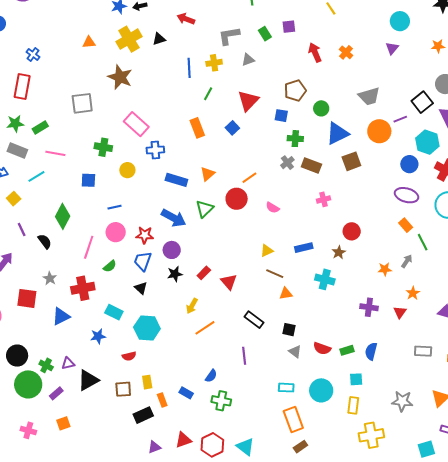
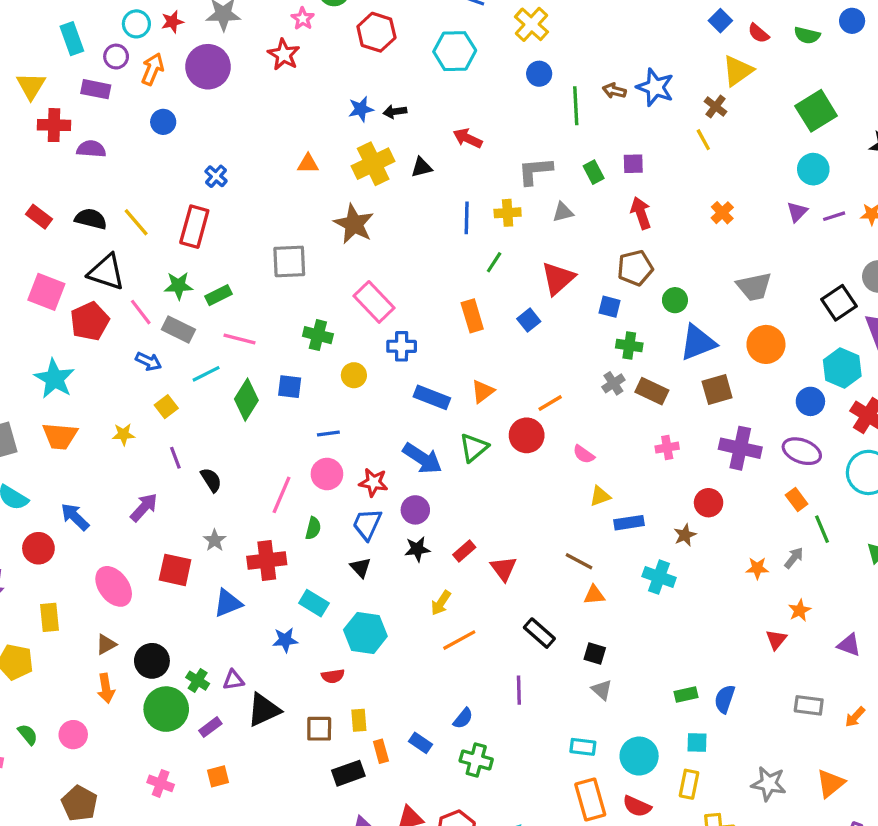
red arrow: (315, 52) -> (641, 213), moved
purple line: (400, 119) -> (834, 216), moved
green diamond: (63, 216) -> (246, 400), moved
yellow triangle: (267, 251) -> (600, 496), moved
green semicircle: (110, 266) -> (313, 528), turned -40
purple cross: (369, 307) -> (740, 448), moved, size x1.4
red semicircle: (322, 348) -> (637, 806), moved

